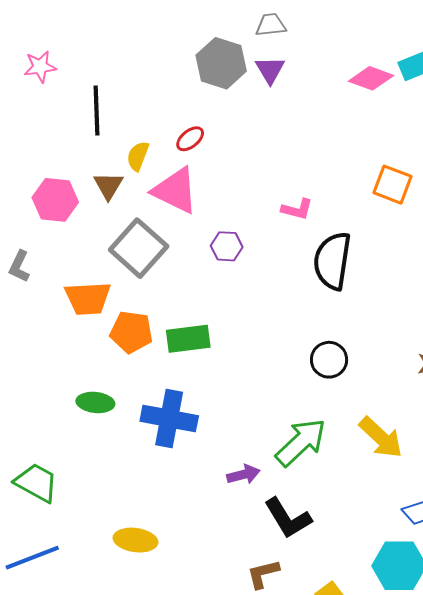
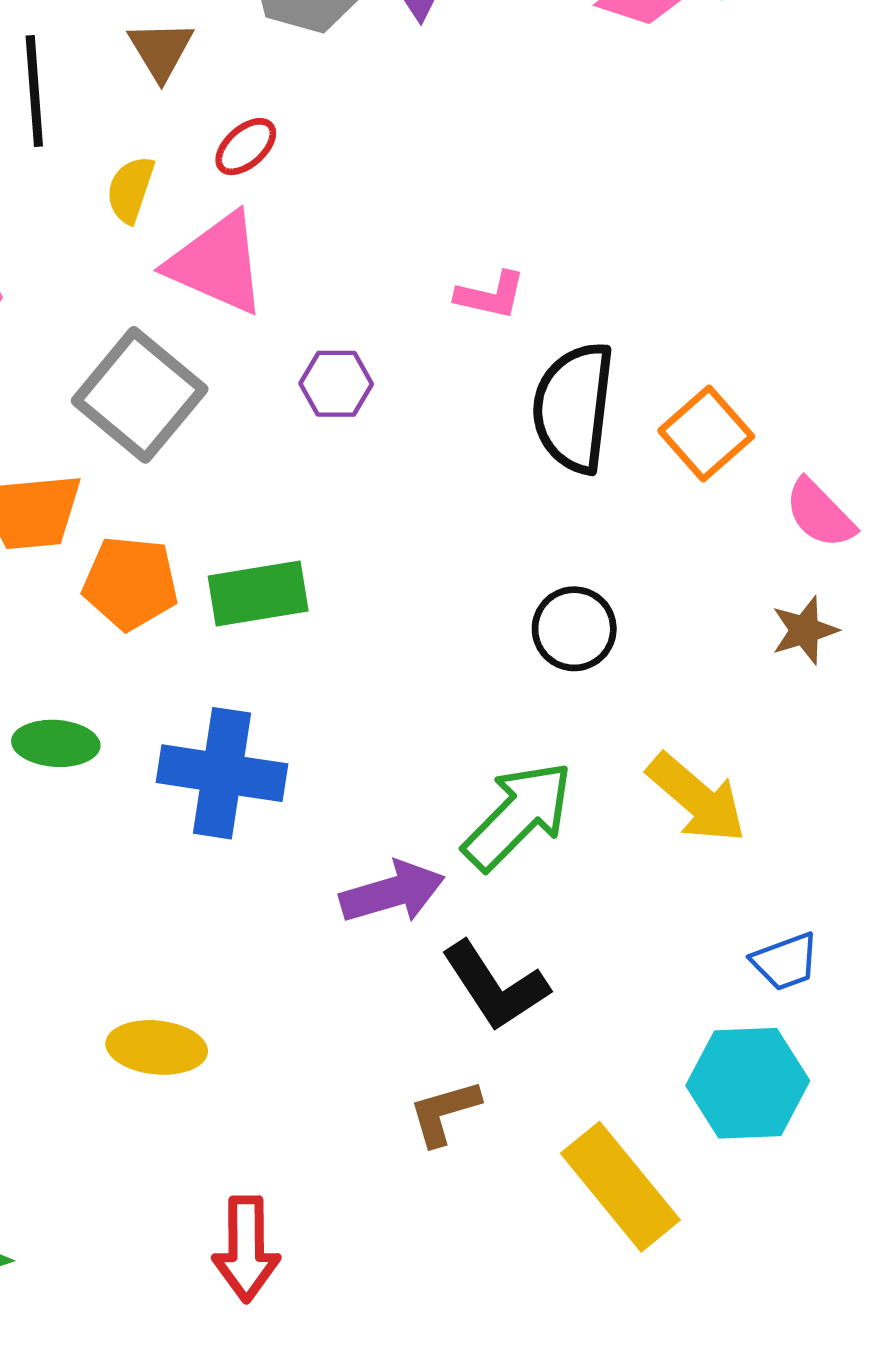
orange square: (392, 185) -> (706, 433), moved, turned 30
brown triangle: (108, 186) -> (161, 50), moved
purple arrow: (243, 475) -> (392, 892), size x1.4

